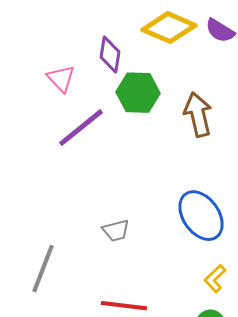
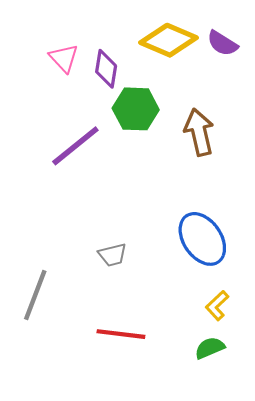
pink triangle: (61, 79) -> (64, 58), moved

